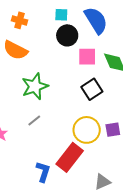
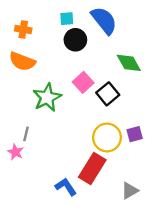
pink square: (87, 57) -> (83, 82), moved, turned -36
gray line: (34, 121) -> (26, 134), moved, turned -32
blue L-shape: (43, 172) -> (66, 187), turned -45

